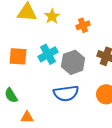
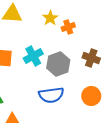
yellow star: (52, 16) -> (50, 18), moved

